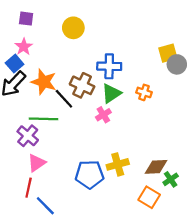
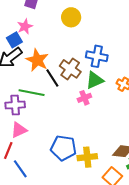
purple cross: (28, 136) -> (15, 105), turned 36
yellow cross: (118, 164) -> (87, 157), moved

